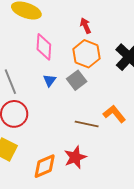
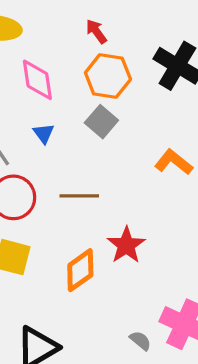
blue triangle: (50, 80) -> (44, 133), moved
brown line: (87, 124) -> (79, 196), moved

